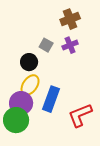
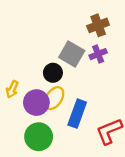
gray square: (46, 45) -> (72, 54), size x1.6
purple circle: (21, 103) -> (36, 103), moved

